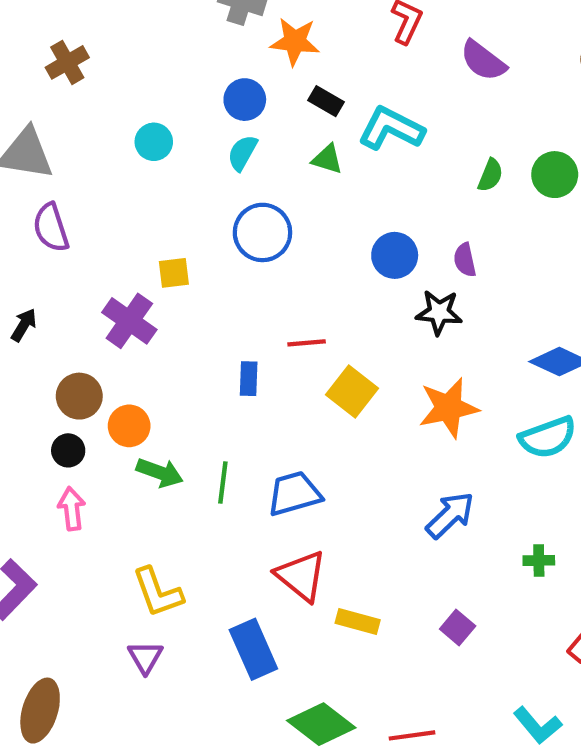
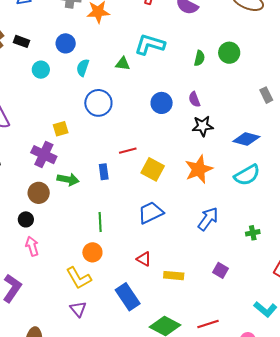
blue circle: (245, 100) -> (66, 43), moved
black rectangle: (326, 101) -> (21, 41), moved
black star: (439, 312) -> (203, 126), moved
brown circle: (79, 396) -> (39, 193), moved
orange circle: (129, 426) -> (92, 252), moved
green arrow: (160, 473) -> (68, 179), moved
blue trapezoid: (294, 494) -> (151, 213), moved
red triangle: (301, 576) -> (144, 259), size x0.6

